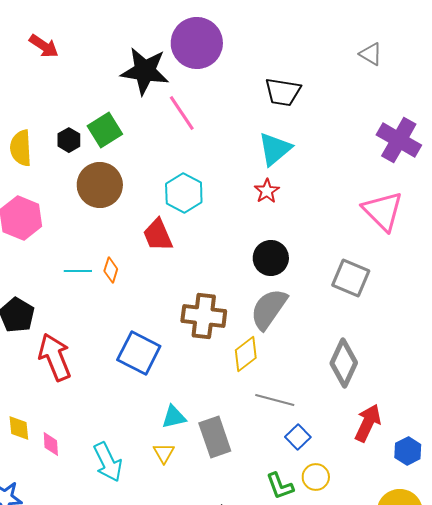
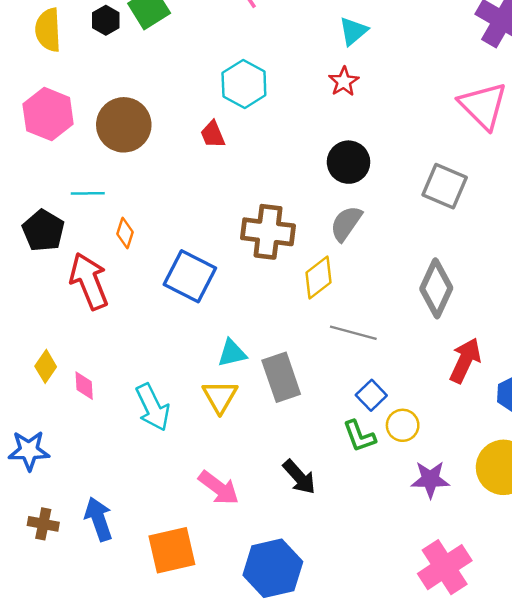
cyan triangle: (275, 149) -> (353, 31), size x0.7
brown circle: (100, 185) -> (124, 125), moved
red trapezoid: (158, 235) -> (213, 134), size x0.7
orange diamond: (111, 270) -> (125, 233), moved
cyan line: (78, 271) -> (88, 193), moved
gray semicircle: (269, 309) -> (346, 223), size x0.7
yellow diamond: (19, 428) -> (46, 366), turned 40
blue square: (298, 437) -> (371, 395), moved
yellow triangle: (164, 453) -> (220, 396), size x1.4

